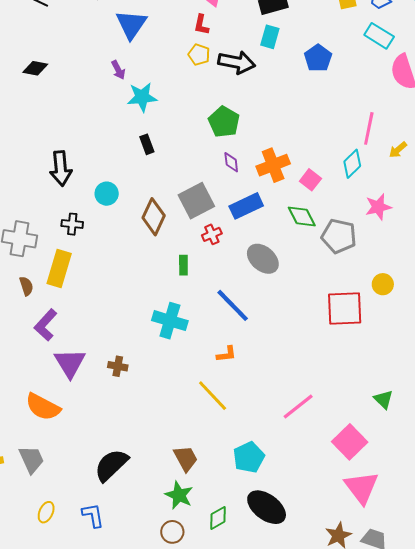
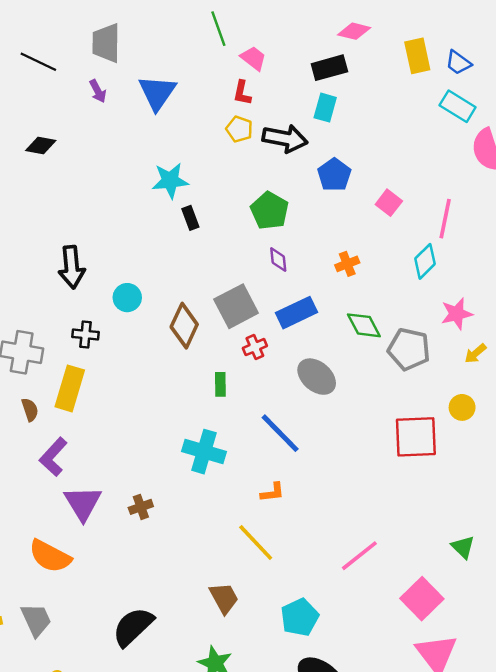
blue pentagon: (318, 58) -> (334, 175), moved
purple arrow: (118, 70) -> (98, 91), moved
black rectangle: (147, 144) -> (190, 218), moved
yellow arrow: (398, 150) -> (475, 353), moved
orange cross: (273, 165) -> (347, 264), moved, size x0.6
pink square: (310, 180) -> (389, 203), moved
brown cross: (118, 366) -> (141, 507), turned -30
brown trapezoid: (186, 458) -> (224, 598), moved

